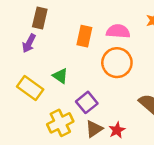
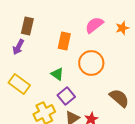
pink semicircle: (118, 31) -> (94, 25), moved, turned -42
green triangle: (60, 76) -> (57, 74), moved

